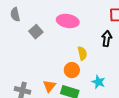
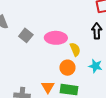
pink ellipse: (68, 21) -> (56, 38), moved
cyan star: (98, 82) -> (95, 66), moved

